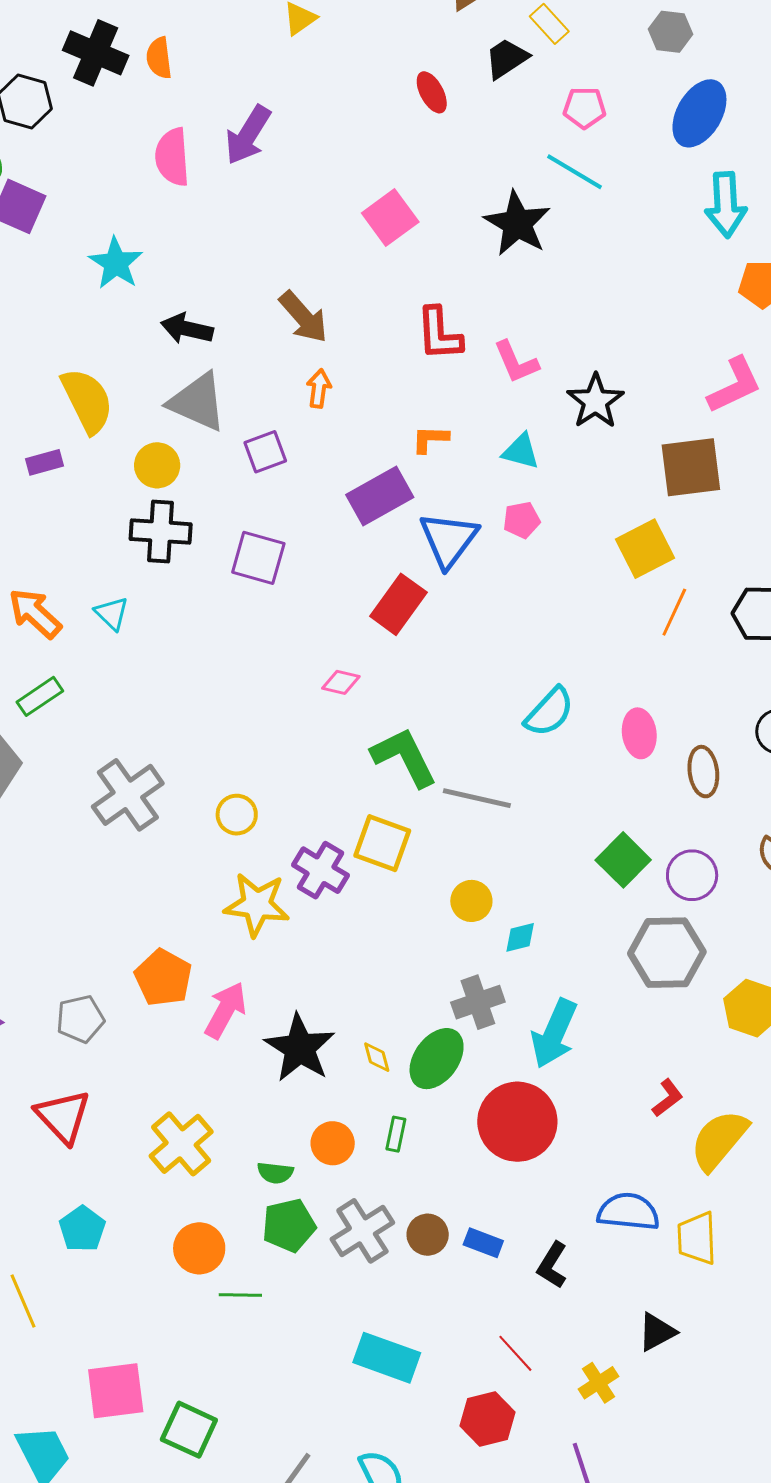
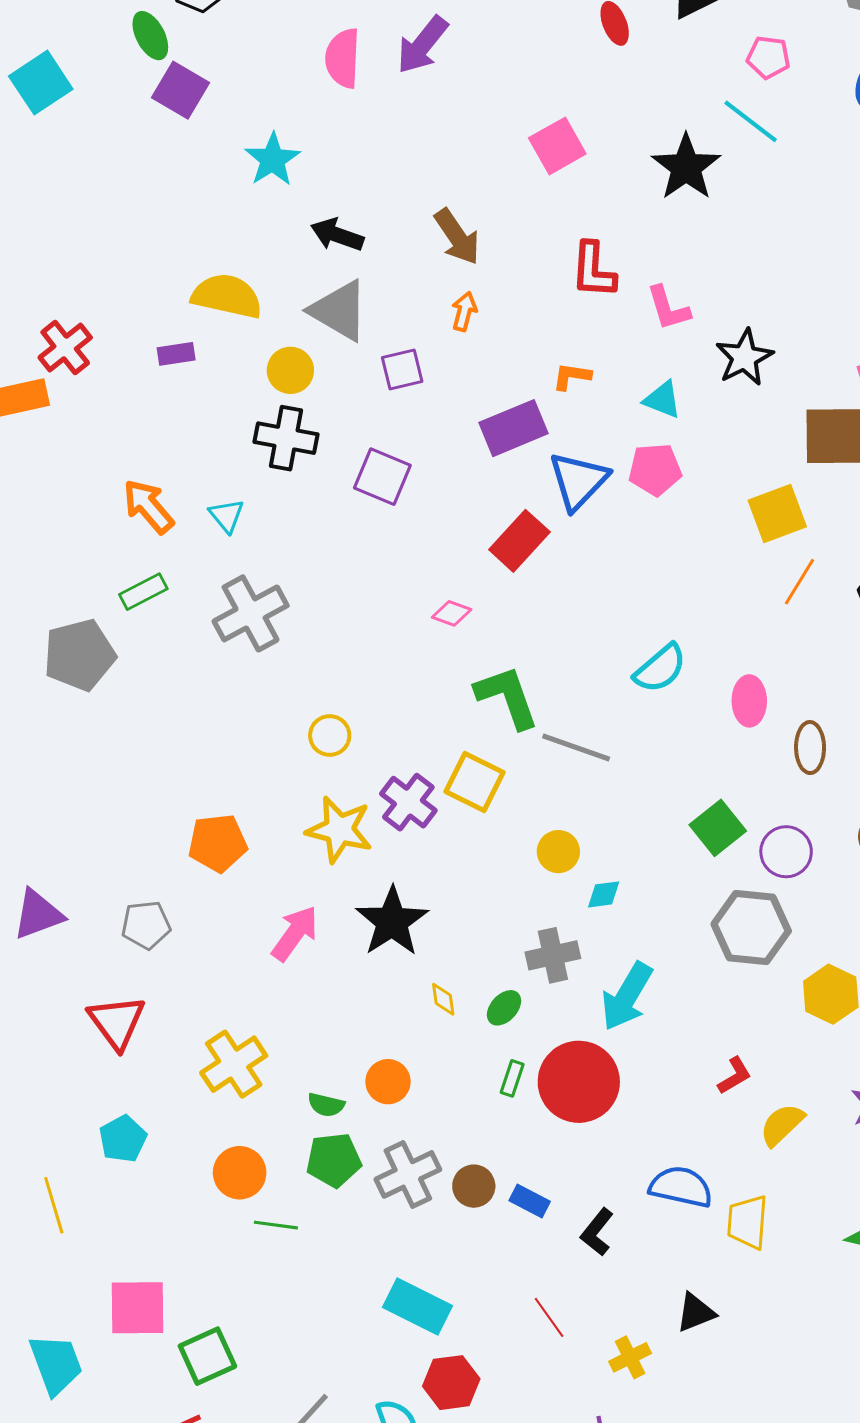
yellow semicircle: (87, 401) -> (227, 296), turned -58
pink pentagon: (522, 520) -> (655, 470), size x1.4
gray cross: (128, 795) -> (251, 613), moved
orange pentagon: (163, 978) -> (218, 843), moved, turned 30
black star: (300, 1048) -> (392, 922), moved
green ellipse: (437, 1059) -> (504, 1008), size x0.6
green rectangle: (396, 1134) -> (512, 1078), moved
yellow semicircle: (719, 1140) -> (782, 1125), size x0.7
red hexagon: (488, 1419) -> (451, 1383), moved
green square: (189, 1430) -> (207, 1356), turned 34

